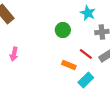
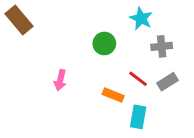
pink arrow: (14, 54) -> (60, 80), moved
cyan rectangle: (86, 80) -> (138, 117), turned -35

